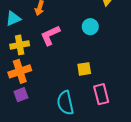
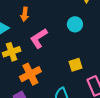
orange cross: (20, 71) -> (30, 74), moved

